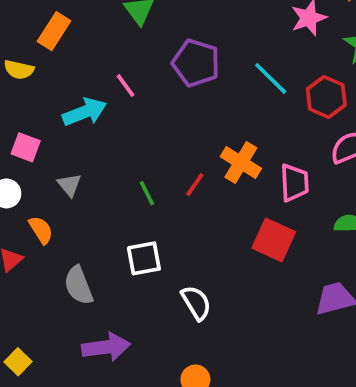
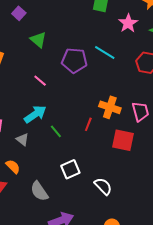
cyan line: (271, 78) -> (105, 53), moved
cyan arrow: (85, 112) -> (35, 114), moved
green line: (147, 193) -> (56, 131), moved
red square: (274, 240) -> (123, 140), moved

